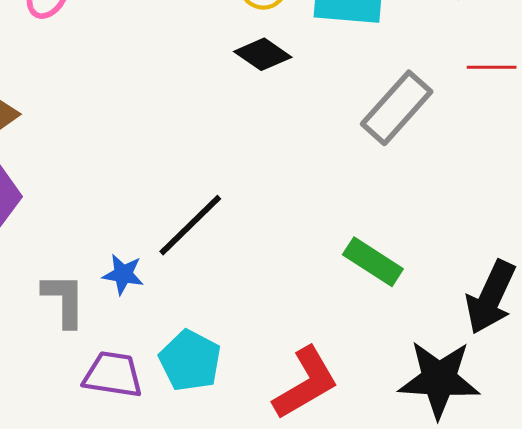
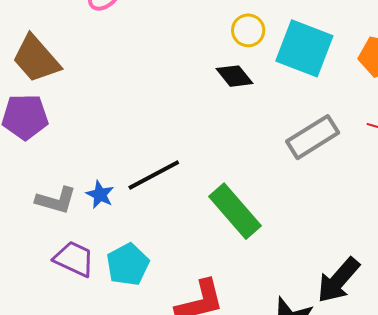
green rectangle: (373, 262) -> (235, 211), moved, size x1.4
gray L-shape: (64, 300) -> (56, 200), turned 90

